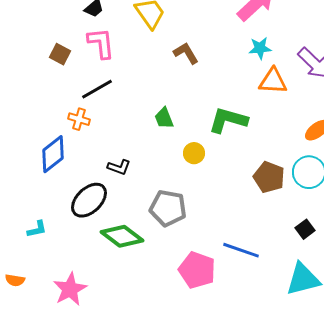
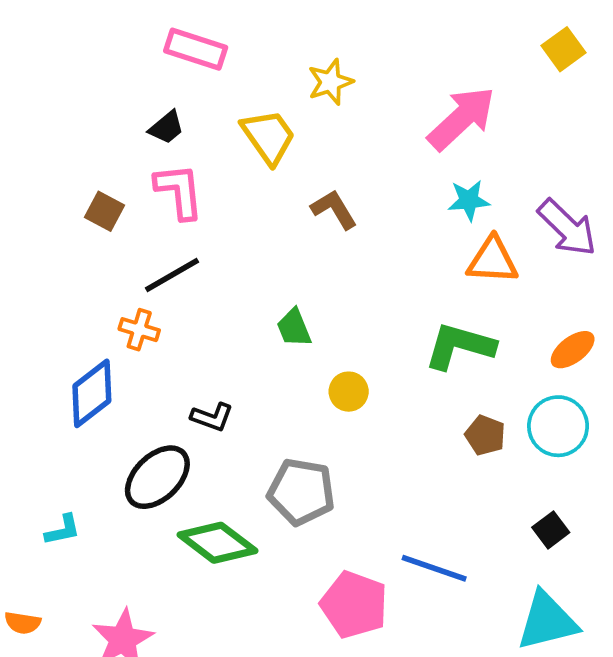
green L-shape: (228, 120) -> (460, 346), moved
brown pentagon: (269, 177) -> (485, 435), size x0.7

